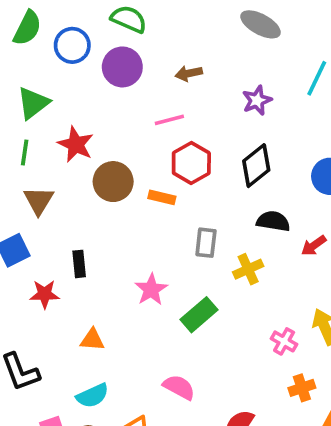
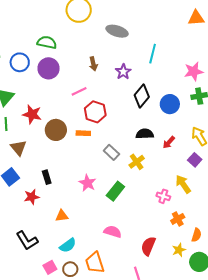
brown arrow: (189, 73) -> (93, 64), moved, turned -80
black diamond: (256, 166) -> (142, 96), moved
gray rectangle: (206, 243) -> (111, 152), turned -42

